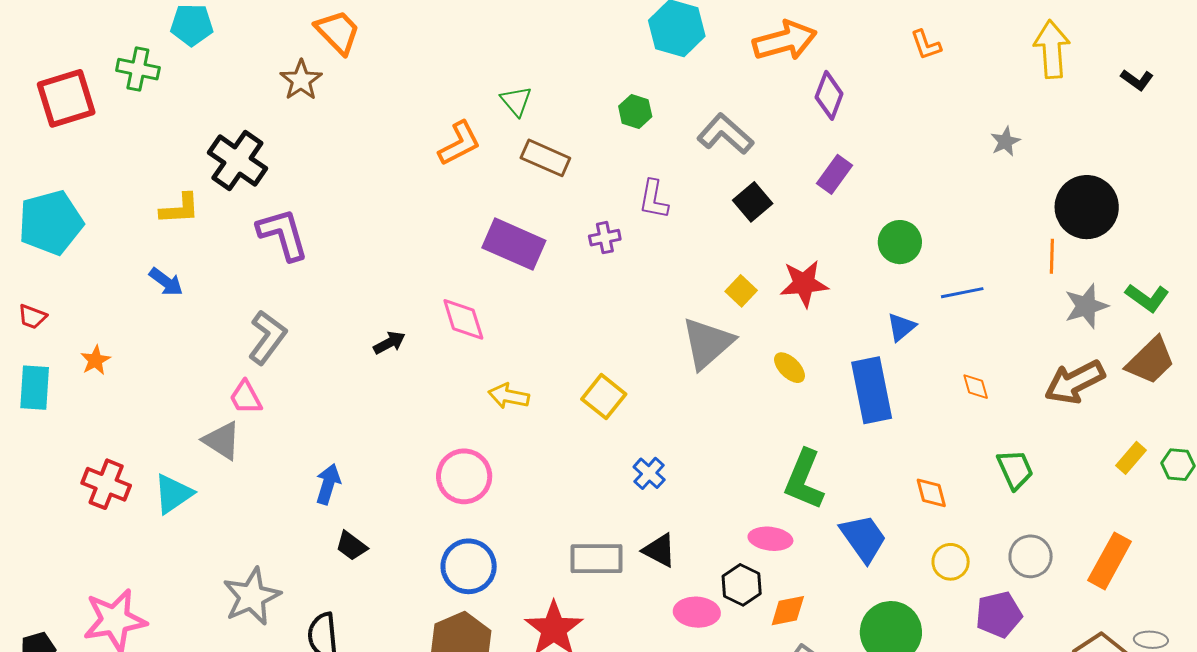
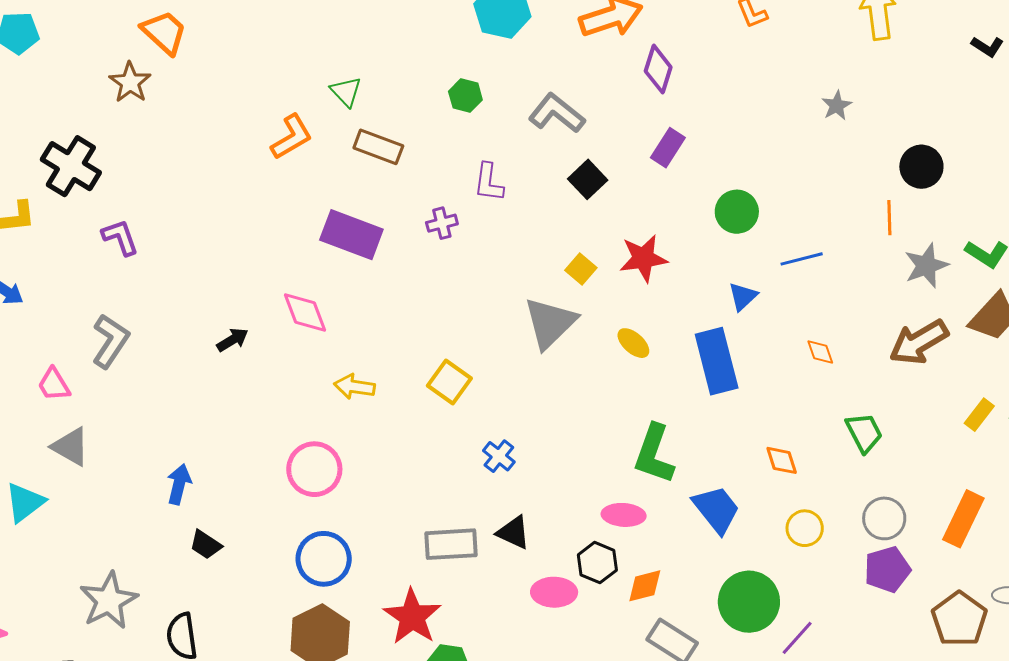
black L-shape: (1137, 80) -> (987, 47), moved
black circle: (1087, 207) -> (921, 167), size x0.7
purple L-shape: (283, 234) -> (120, 237), size x0.7
pink trapezoid: (246, 397) -> (54, 384), moved
purple pentagon: (999, 615) -> (887, 569), moved

